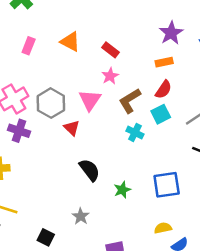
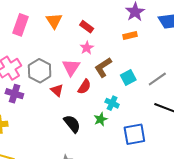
orange triangle: (70, 42) -> (54, 21), turned 30
pink rectangle: (29, 46) -> (21, 25), size x1.5
red semicircle: (163, 90) -> (84, 87), moved
cyan cross: (135, 133) -> (112, 103), moved
green star: (122, 190) -> (101, 119), moved

